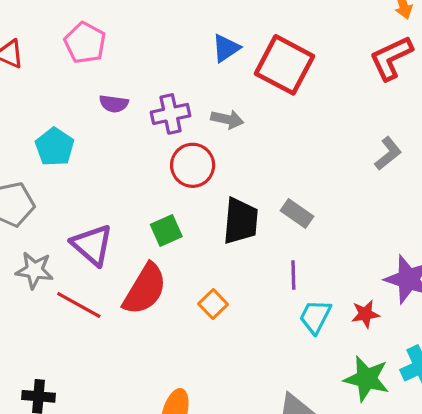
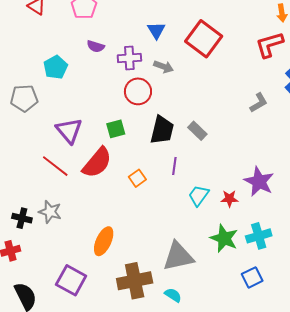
blue triangle: (226, 48) -> (156, 30), moved, turned -36
gray star: (34, 270) -> (50, 212), moved
purple line: (293, 275) -> (174, 166), moved

